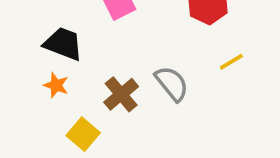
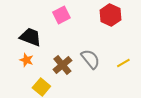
yellow line: (231, 62) -> (123, 63), moved

